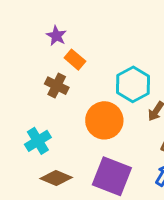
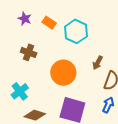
orange rectangle: (75, 60) -> (49, 23), moved
cyan hexagon: (133, 84) -> (76, 31), moved

